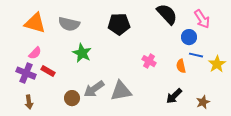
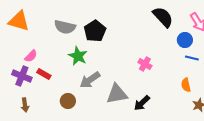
orange triangle: (35, 23) -> (19, 21), moved
black pentagon: (119, 24) -> (95, 31), moved, turned -30
orange semicircle: (181, 66) -> (186, 85), moved
gray arrow: (94, 89) -> (90, 80), moved
black arrow: (174, 96) -> (142, 103), moved

